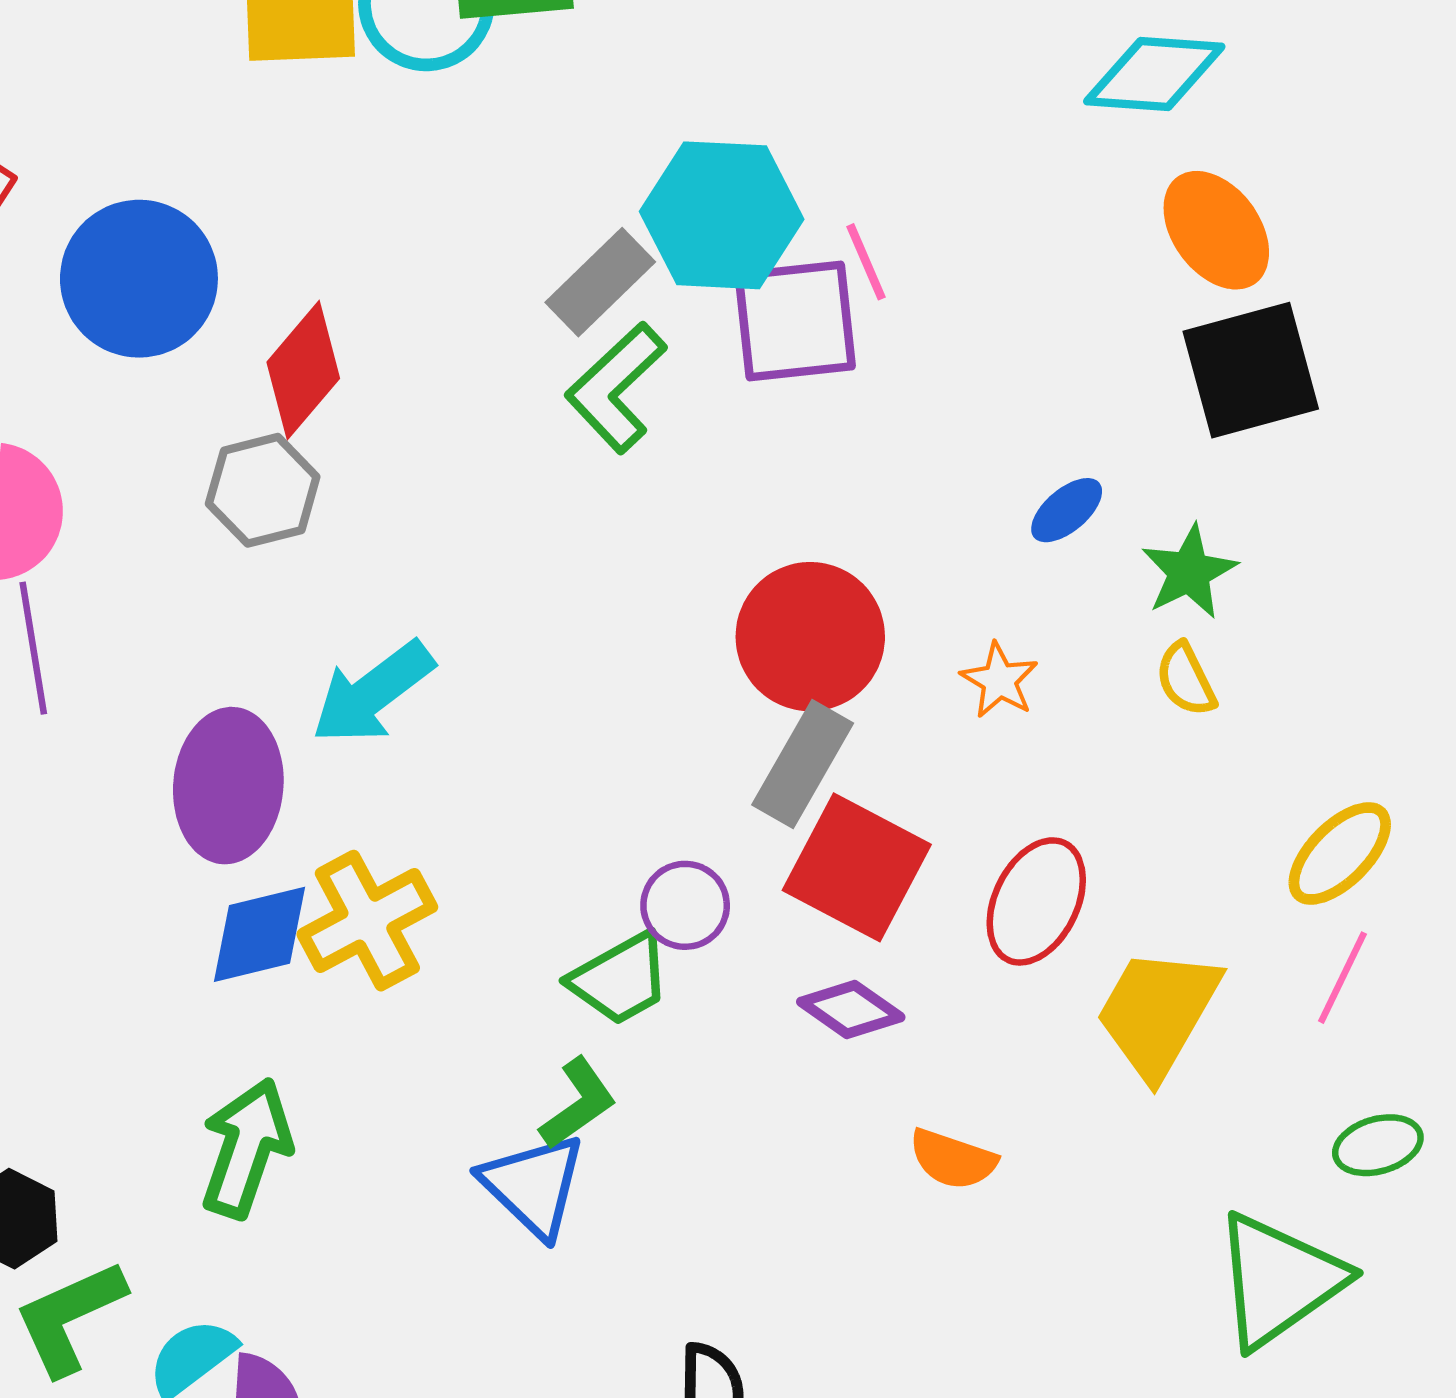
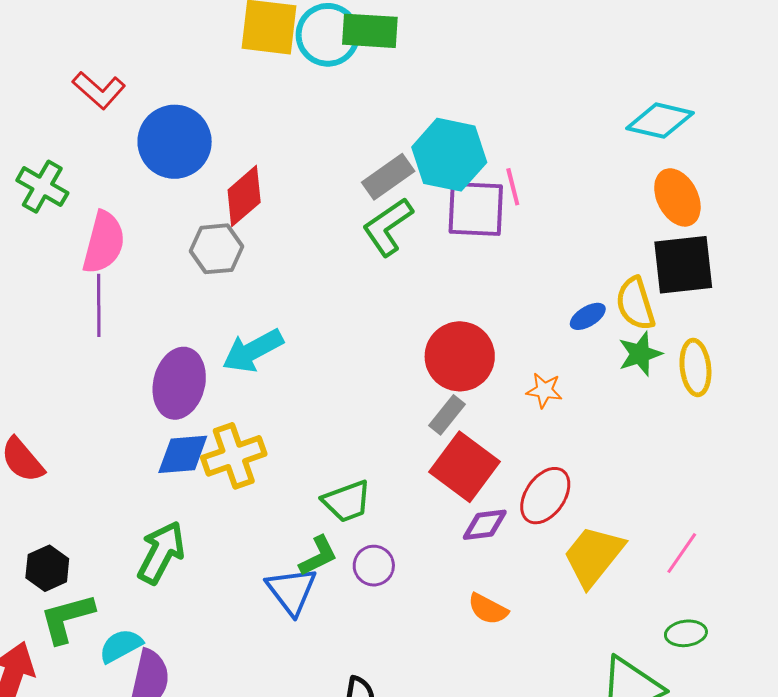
yellow semicircle: (1186, 679) -> (635, 304), moved, size x1.5
orange star: (999, 680) -> (544, 390), turned -30
gray rectangle: (803, 764) -> (447, 415), size x0.7
yellow ellipse: (1340, 853) -> (695, 368), moved, turned -60
purple circle: (685, 905) -> (374, 566), moved
purple diamond: (851, 1010) -> (485, 525), moved, turned -51

